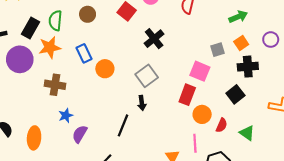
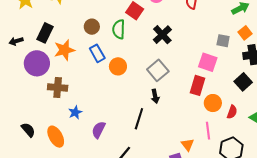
brown circle: (88, 14) -> (92, 27), moved
green semicircle: (55, 21) -> (119, 29), moved
gray square: (218, 50) -> (223, 41), turned 32
brown cross: (55, 85) -> (58, 88), moved
blue star: (66, 116) -> (75, 112), moved
orange ellipse: (34, 138) -> (56, 137), turned -30

